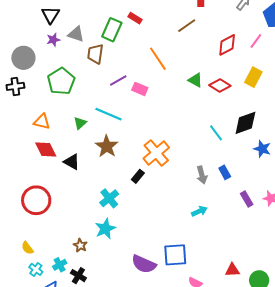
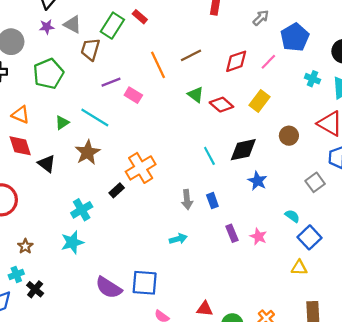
brown line: (187, 26) -> (191, 55), moved
brown star: (80, 245) -> (25, 246), moved

